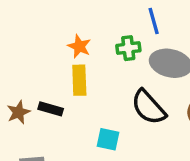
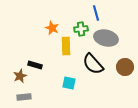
yellow rectangle: (79, 80) -> (66, 46), moved
brown star: (18, 112) -> (20, 76), moved

